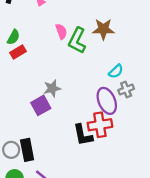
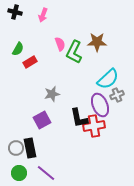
red rectangle: (18, 52) -> (30, 62), moved
cyan semicircle: (116, 71) -> (108, 79), size x1.6
purple square: (41, 105) -> (42, 120), moved
black L-shape: (83, 135) -> (79, 118), moved

